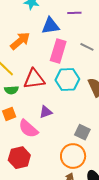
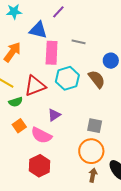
purple line: (74, 13) -> (58, 12), turned -32
blue triangle: (50, 26) -> (38, 30), turned 36

